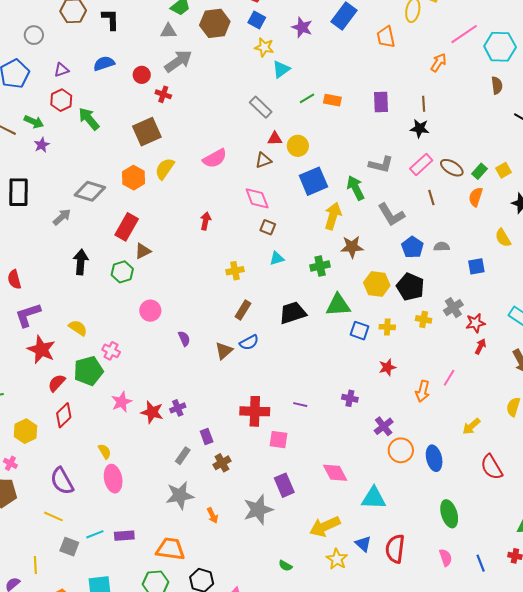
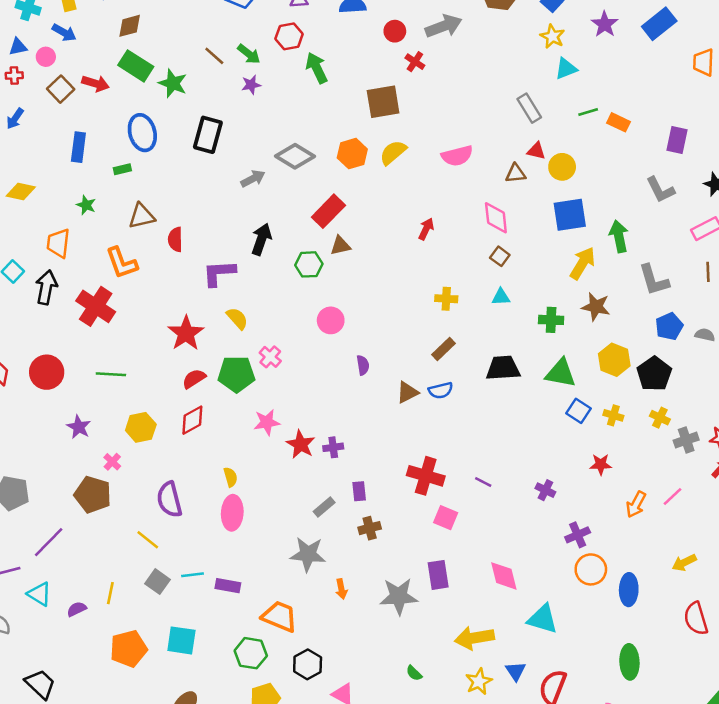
gray L-shape: (381, 165) -> (660, 190), moved, turned 35
gray cross: (453, 308) -> (686, 440), moved
purple L-shape: (28, 315) -> (219, 273), moved

